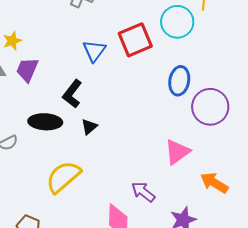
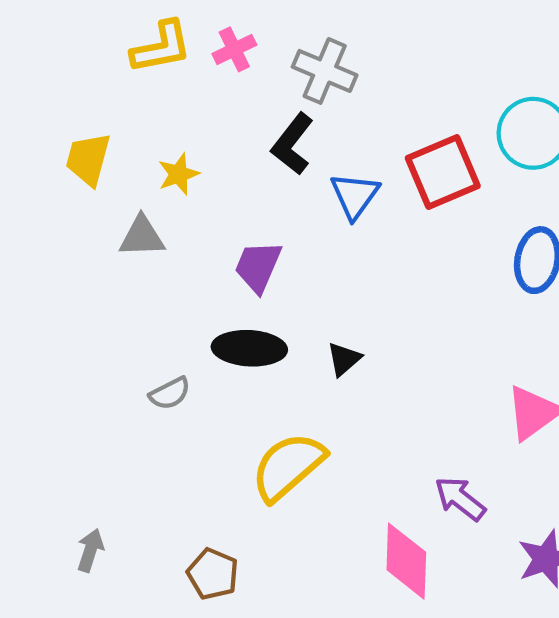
purple trapezoid: (27, 70) -> (258, 267), moved
black L-shape: (72, 94) -> (292, 144), moved

